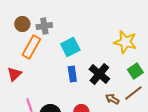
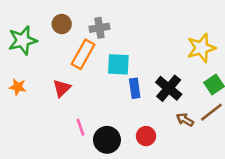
brown circle: (22, 24) -> (62, 24), moved
yellow star: (125, 42) -> (201, 48), turned -30
cyan square: (70, 47) -> (118, 64), moved, turned 30

